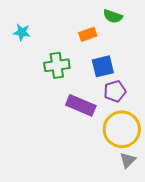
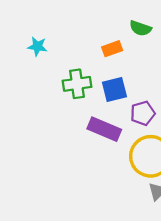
blue square: (103, 66) -> (114, 89), moved

